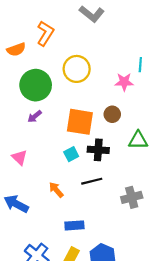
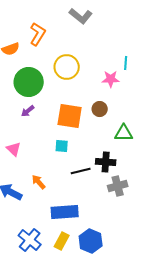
black cross: (98, 150) -> (106, 162), moved
cyan square: (71, 154) -> (62, 146), turned 32
orange arrow: (56, 190) -> (39, 182), moved
blue rectangle: (74, 225) -> (65, 212), size x1.5

